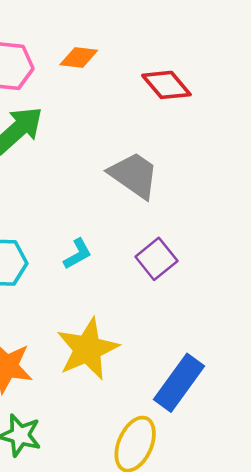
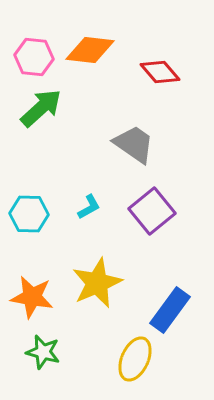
orange diamond: (79, 57) -> (90, 50), size x1.6
purple square: (156, 259) -> (152, 211), size x1.4

